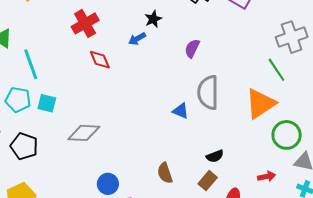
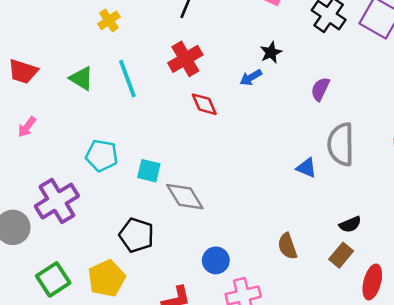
cyan line: (31, 64) -> (127, 79), moved
cyan square: (47, 103) -> (149, 171), moved
gray diamond: (84, 133) -> (185, 197), turned 56
black pentagon: (24, 146) -> (136, 235), moved

